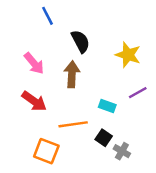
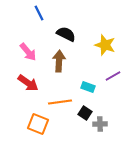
black semicircle: (80, 41) -> (66, 34), turned -36
gray cross: (122, 151) -> (100, 124), turned -32

